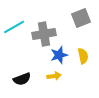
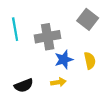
gray square: (81, 18) -> (88, 19), turned -30
cyan line: (14, 27) -> (15, 29), turned -70

